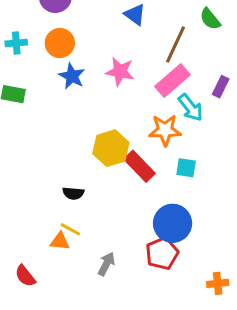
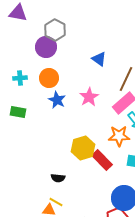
pink star: (120, 72) -> (89, 97), turned 30

